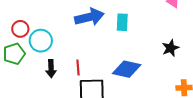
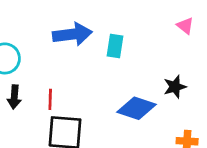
blue diamond: (127, 69) -> (136, 108), moved

